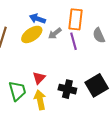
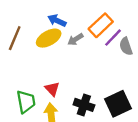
orange rectangle: (75, 19) -> (101, 25), turned 35
purple line: (74, 41) -> (113, 38), moved, turned 54
red triangle: (39, 78) -> (52, 89), turned -32

